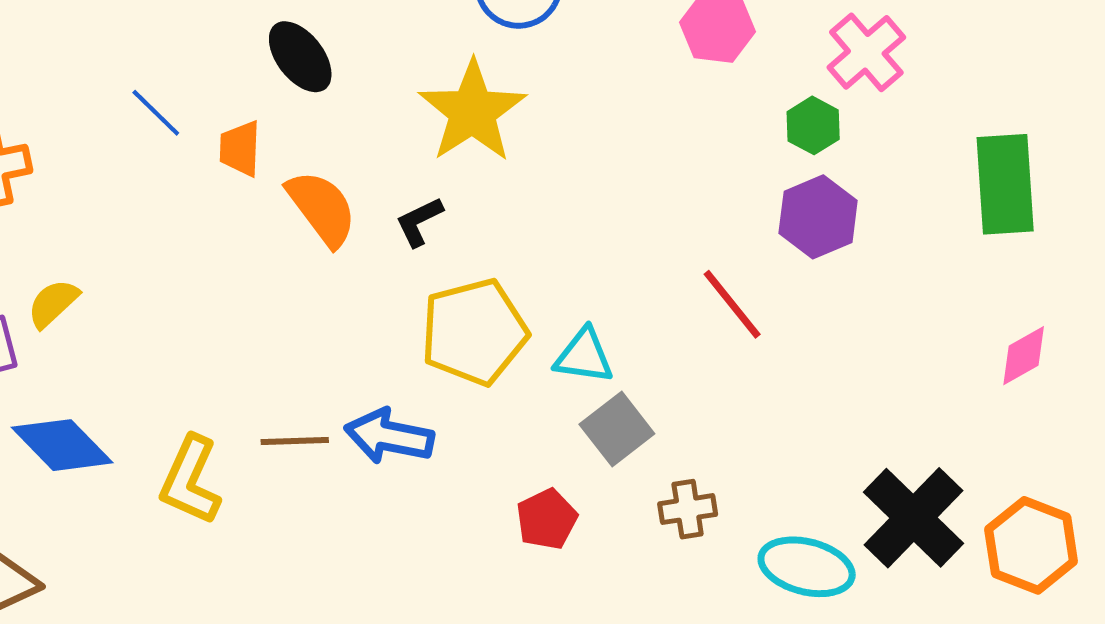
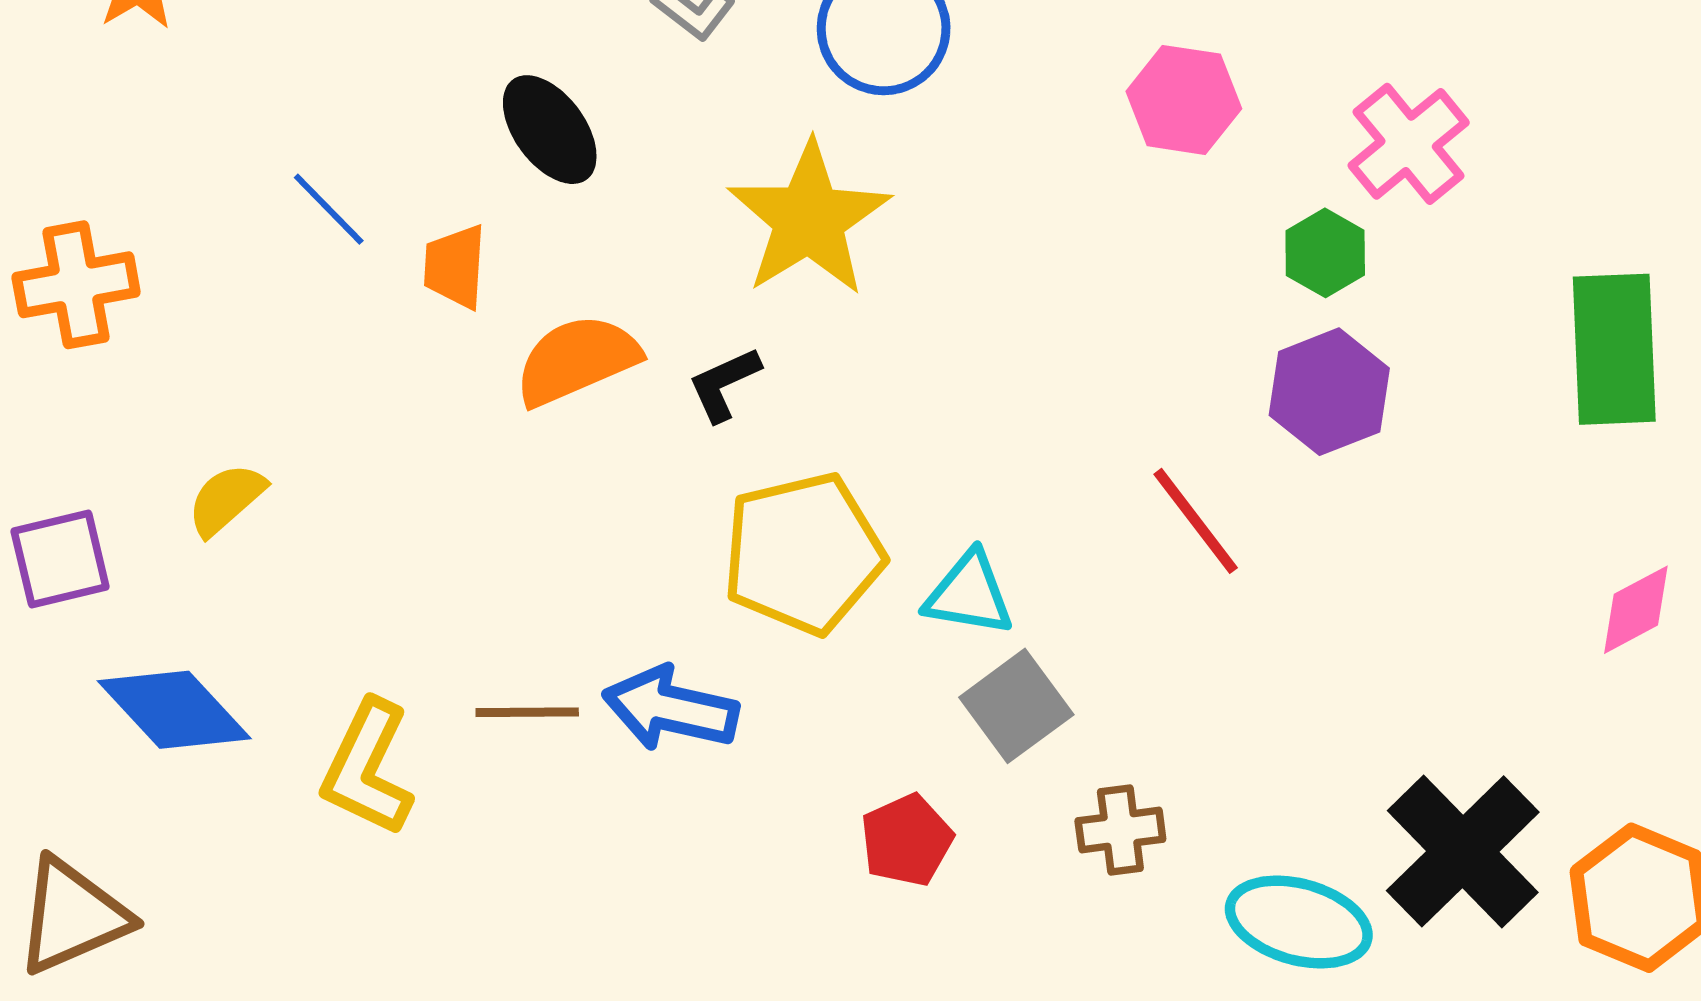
orange semicircle: (322, 208) -> (577, 360), turned -78
yellow semicircle: (53, 303) -> (226, 499), moved

